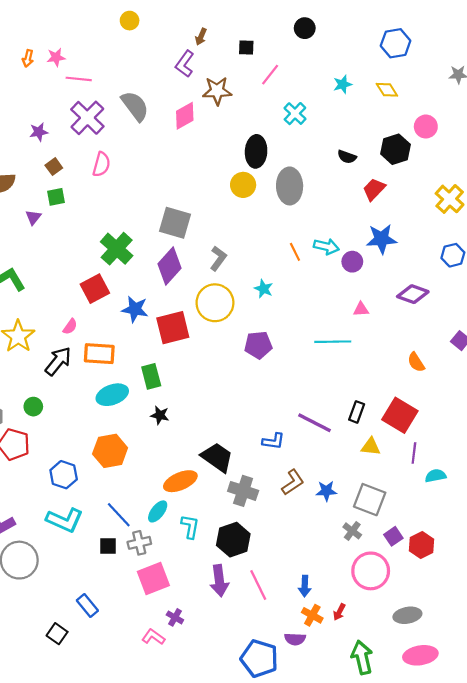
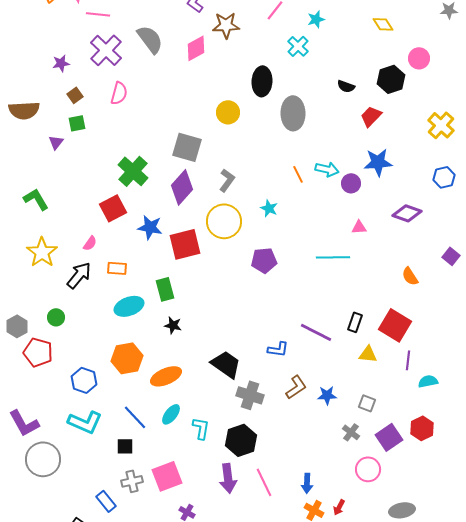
cyan star: (343, 84) -> (316, 19), moved
yellow circle: (243, 185) -> (228, 112), moved
orange rectangle: (99, 354) -> (117, 268), size x0.7
orange ellipse: (180, 481) -> (166, 376), moved
gray square: (370, 500) -> (367, 403), size x0.6
purple square: (393, 536) -> (389, 437), size x1.5
gray cross: (139, 543) -> (132, 481), moved
red hexagon: (421, 545) -> (422, 428), moved
pink circle: (371, 571) -> (368, 469), size x0.7

